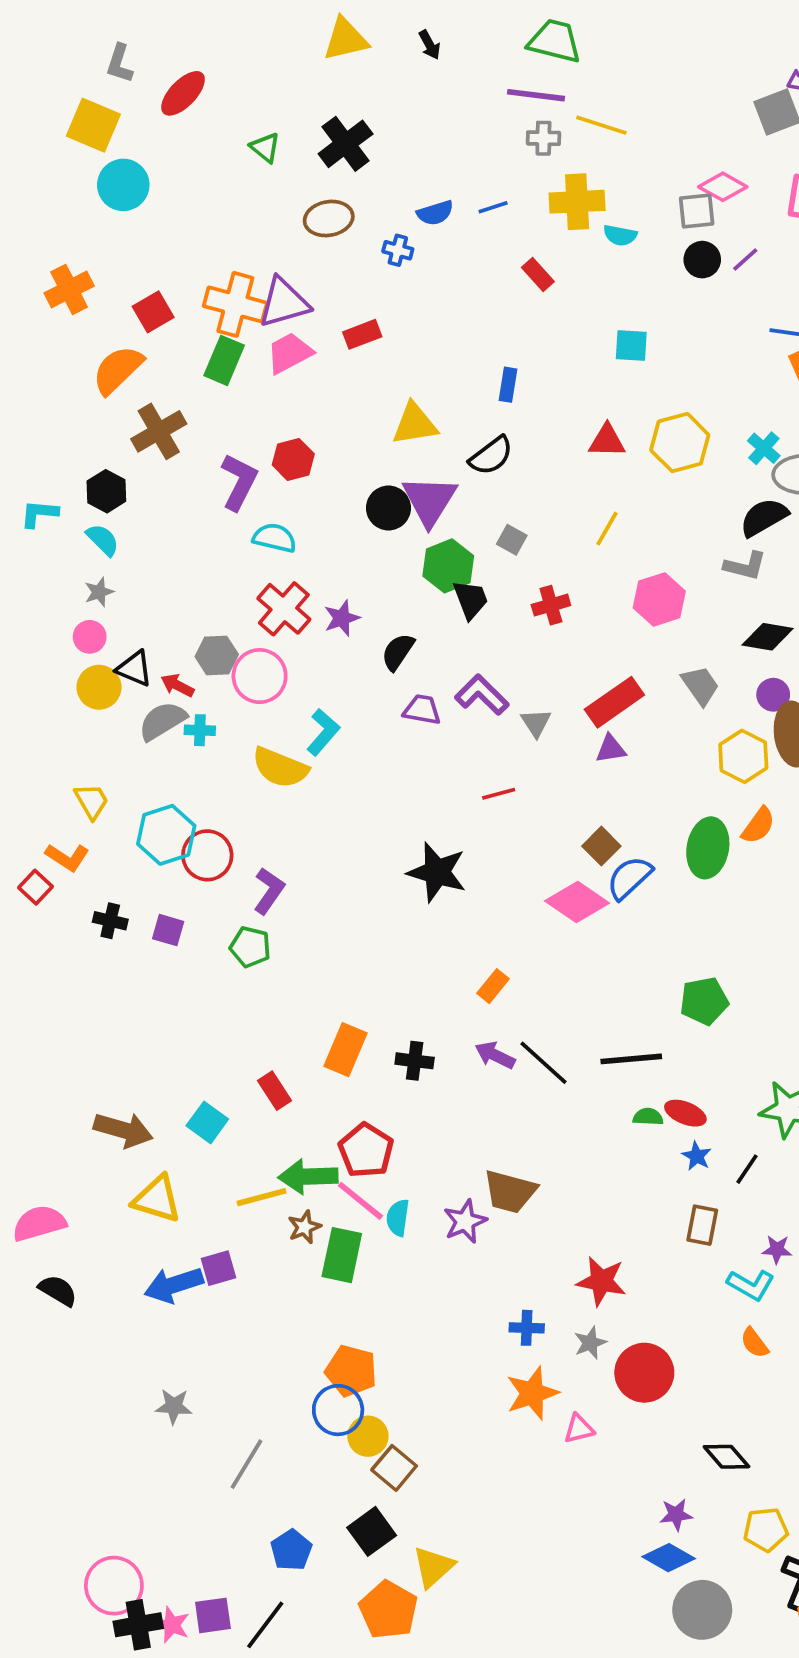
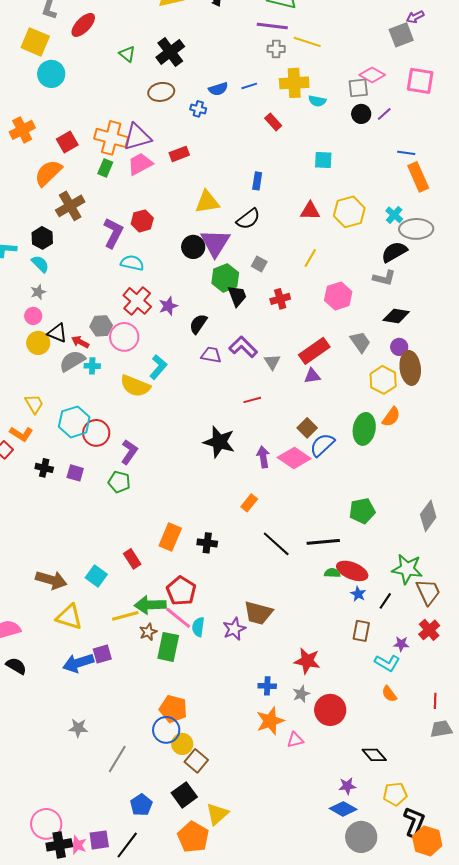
green rectangle: (224, 360) -> (105, 168), size x0.7
purple arrow: (495, 1055) -> (263, 457), moved, turned 55
red ellipse: (685, 1113) -> (352, 571), size x1.4

